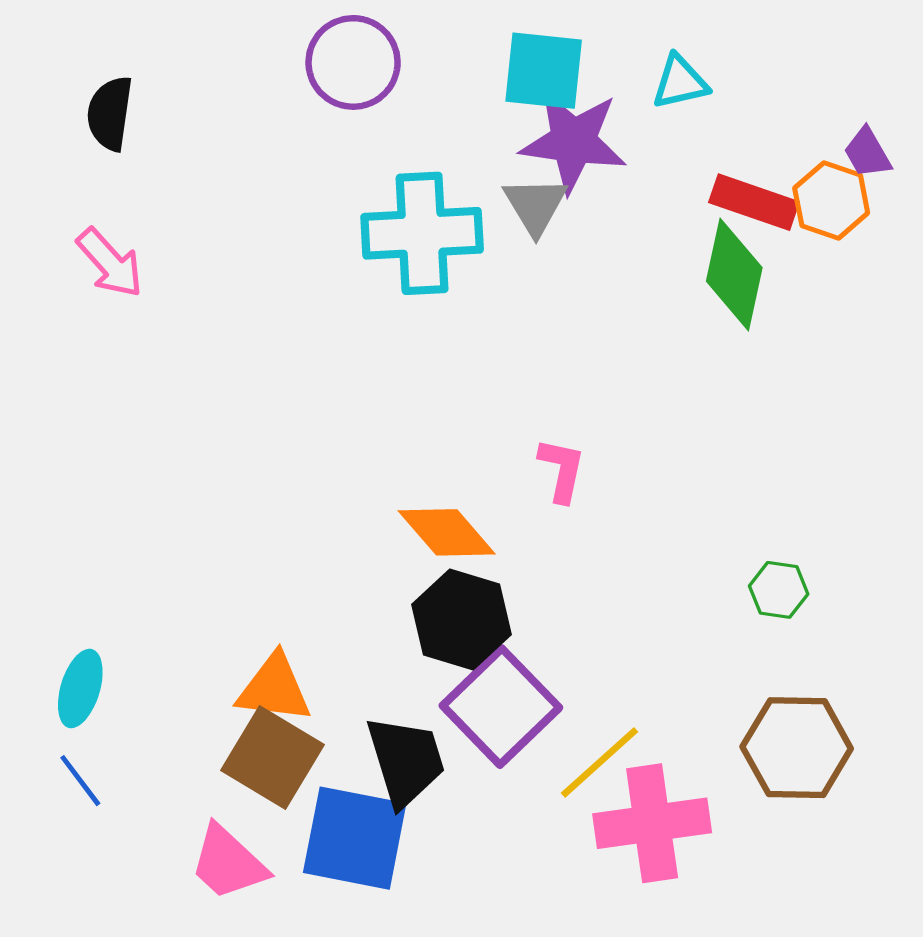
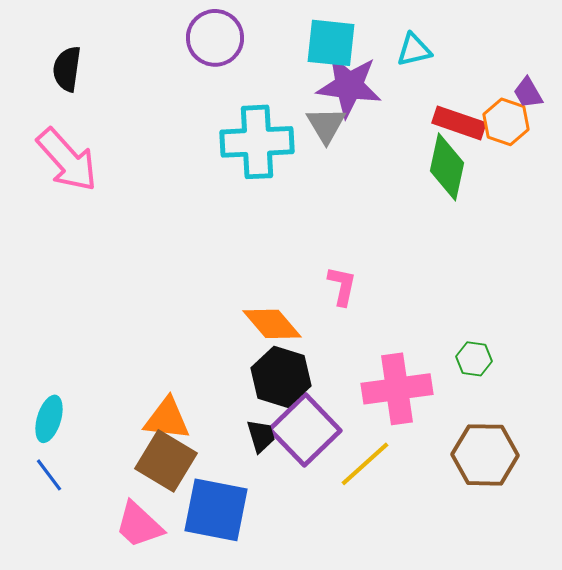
pink arrow: (110, 263) -> (67, 160), size x1.5
black trapezoid: (406, 761) -> (261, 436), moved, size x0.6
pink cross: (652, 823) -> (397, 389), moved

